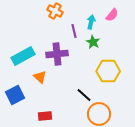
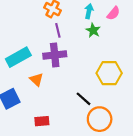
cyan arrow: (91, 22) -> (89, 11), moved
purple line: (74, 31) -> (58, 30), moved
green star: (93, 42) -> (93, 30), moved

